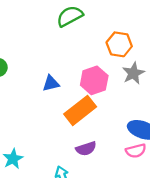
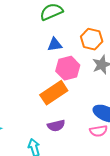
blue triangle: (51, 83) -> (55, 45), moved

